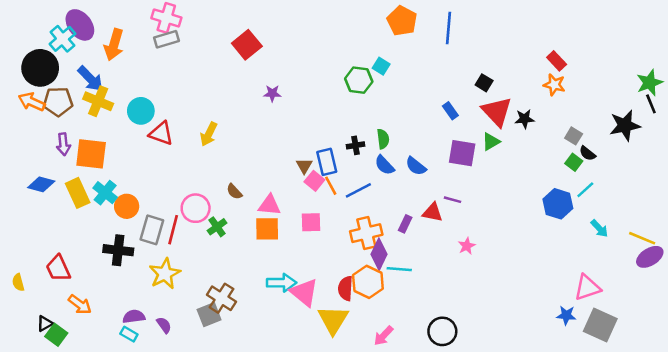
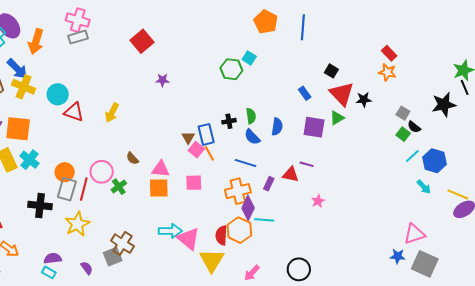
blue semicircle: (416, 166) -> (277, 127), moved, turned -120
blue line: (358, 190) -> (245, 163), moved, turned 45
blue hexagon: (558, 204) -> (434, 161), moved
orange circle: (127, 206) -> (65, 172), moved
purple semicircle: (164, 325) -> (87, 268), moved

